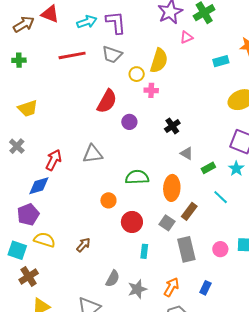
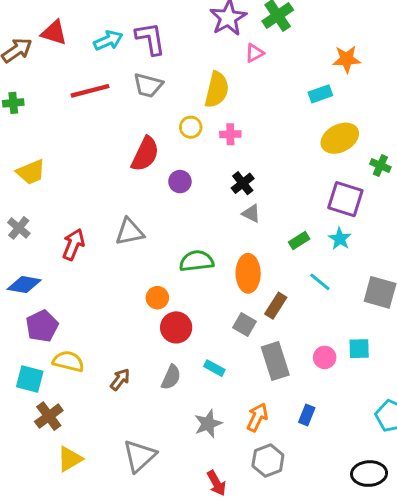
cyan rectangle: (221, 61) -> (320, 94), moved
yellow circle: (137, 74) -> (191, 127), moved
pink cross: (151, 90) -> (230, 134), moved
gray triangle: (187, 153) -> (251, 213), moved
blue diamond: (39, 186) -> (24, 285), moved, turned 30
red circle: (132, 222) -> (176, 327), moved
brown arrow: (83, 245) -> (120, 379), moved
cyan rectangle: (144, 251) -> (214, 368), turned -64
gray semicircle: (113, 279) -> (171, 377), moved

